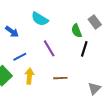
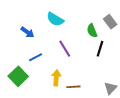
yellow arrow: (29, 76) -> (56, 78), moved
brown line: (60, 78) -> (73, 87), moved

